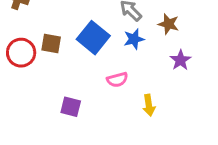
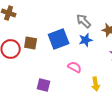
blue square: (93, 38) -> (59, 39), turned 30
pink semicircle: (117, 80) -> (75, 67), turned -136

